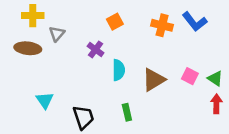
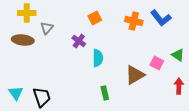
green triangle: (215, 78) -> (178, 55), moved
brown triangle: (154, 80) -> (135, 75), moved
cyan triangle: (45, 100) -> (16, 93), moved
black trapezoid: (83, 117) -> (42, 97), moved

